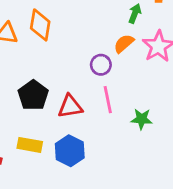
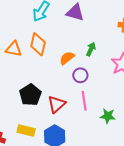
green arrow: (135, 14) -> (91, 49), moved
orange semicircle: (124, 44) -> (67, 58), moved
red triangle: (70, 106) -> (57, 104), turned -36

